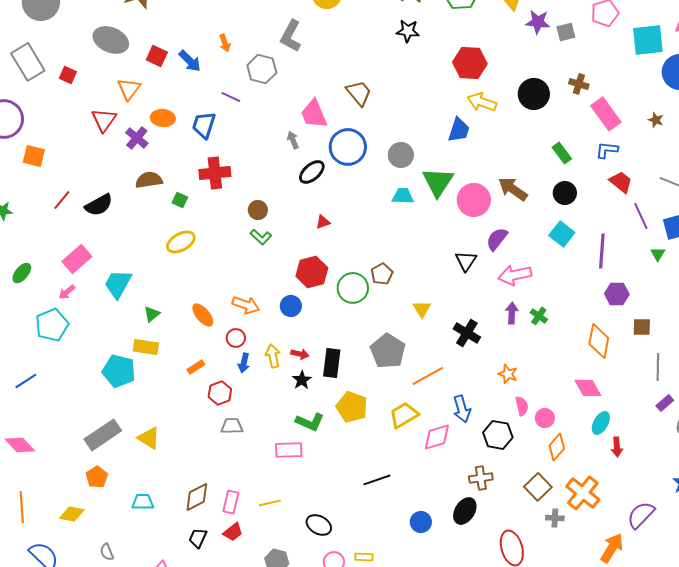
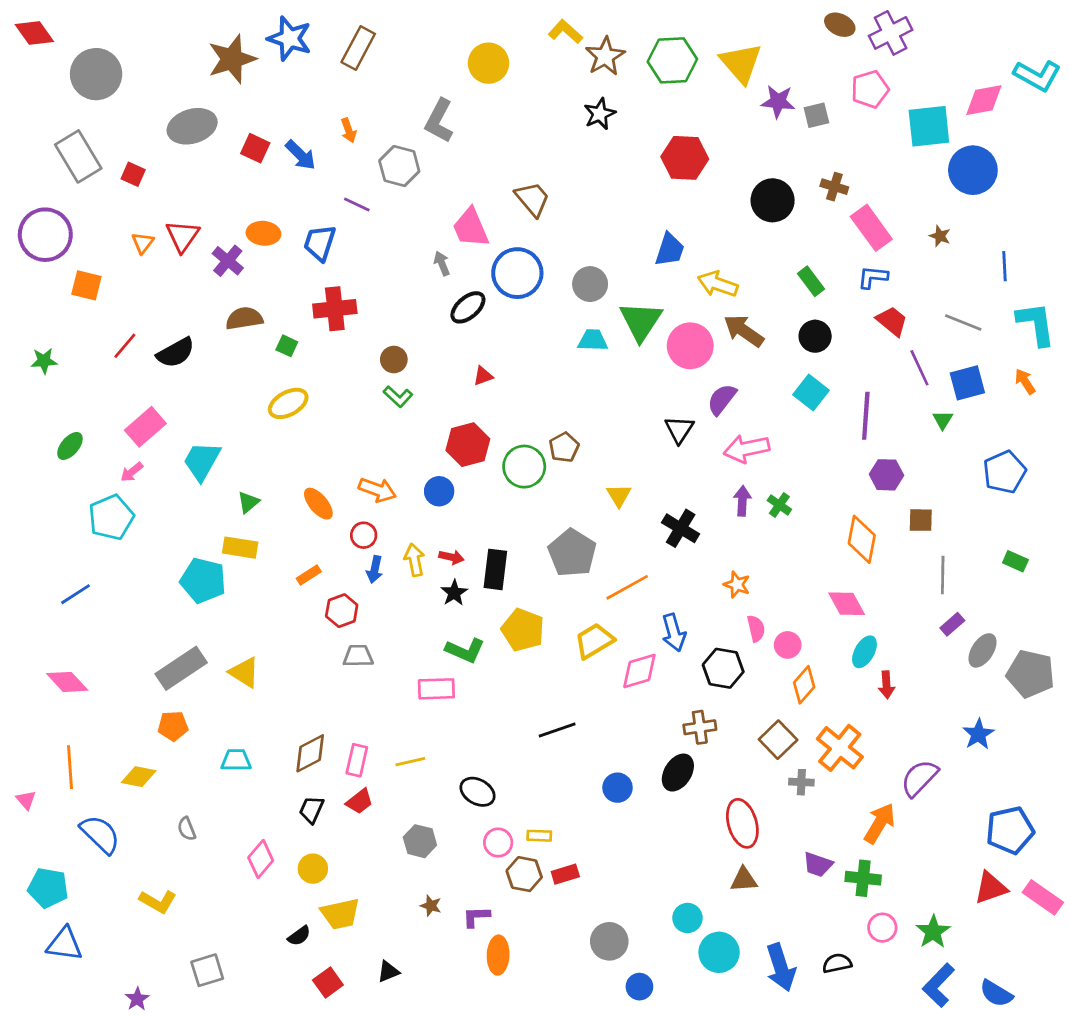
black star: (408, 31) -> (600, 114), turned -30
gray ellipse: (111, 40) -> (192, 126), turned -40
orange triangle: (129, 89) -> (143, 243), moved, size x0.7
yellow arrow: (482, 102) -> (718, 284), moved
orange pentagon: (97, 477) -> (173, 726), turned 30

